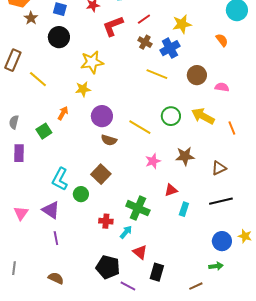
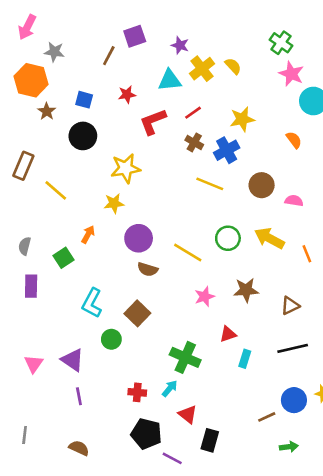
cyan L-shape: (60, 179) -> (92, 303), moved
red cross: (106, 221) -> (137, 392), moved
green arrow: (216, 266) -> (289, 447), moved
brown line: (196, 286) -> (267, 417), moved

